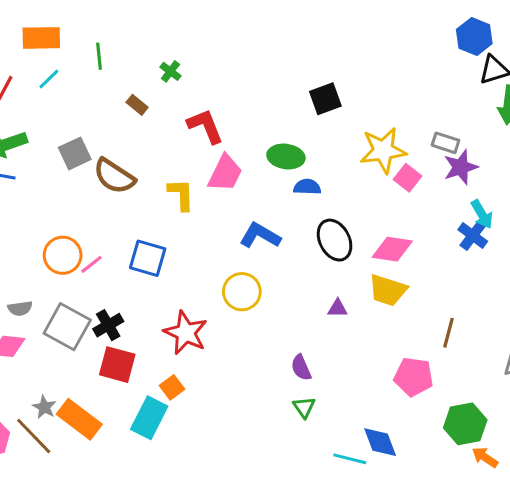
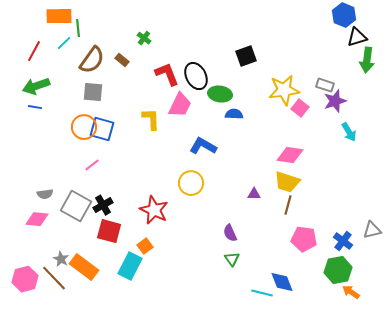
green line: (99, 56) -> (78, 28), moved
gray square: (75, 153) -> (93, 92), moved, turned 30
brown semicircle: (114, 176) -> (92, 60), moved, turned -88
blue cross: (473, 235) -> (343, 241), moved
black ellipse: (335, 240) -> (196, 76), moved
orange circle: (63, 255) -> (84, 127), moved
blue square: (148, 258) -> (102, 129), moved
brown line: (448, 333) -> (288, 205), moved

